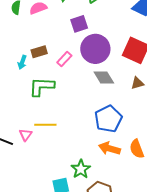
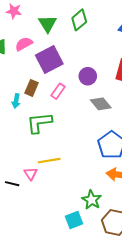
purple square: (79, 24) -> (49, 59), moved, size x1.5
purple circle: (95, 49) -> (88, 76), size x0.6
brown rectangle: (39, 52) -> (31, 88), turned -42

